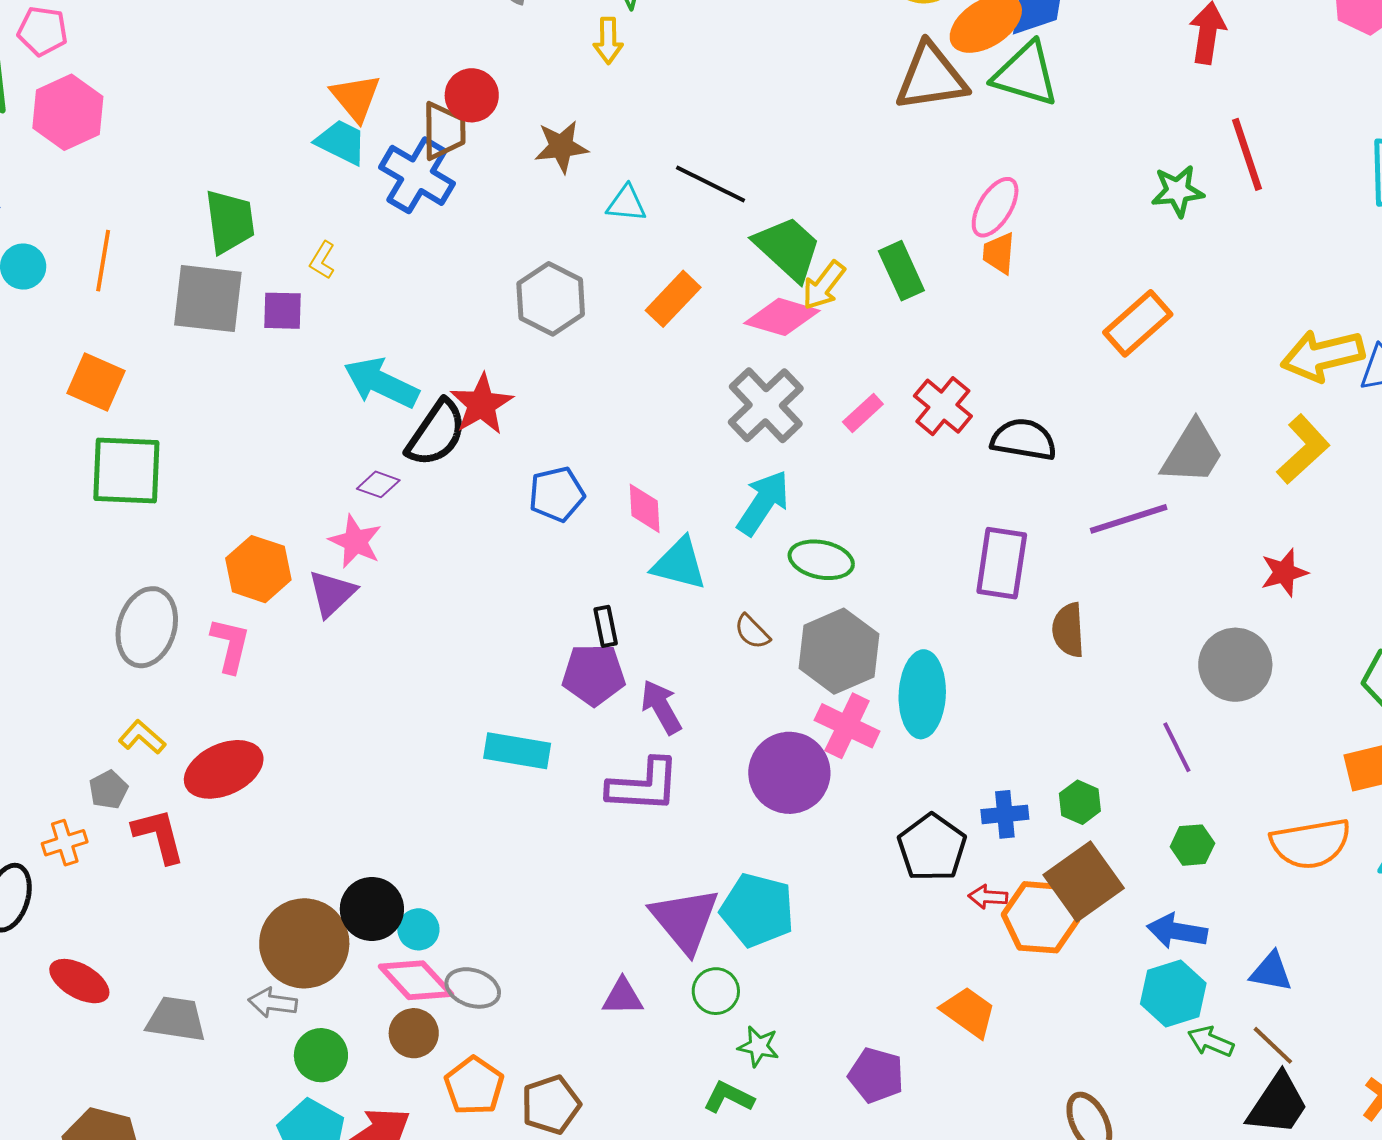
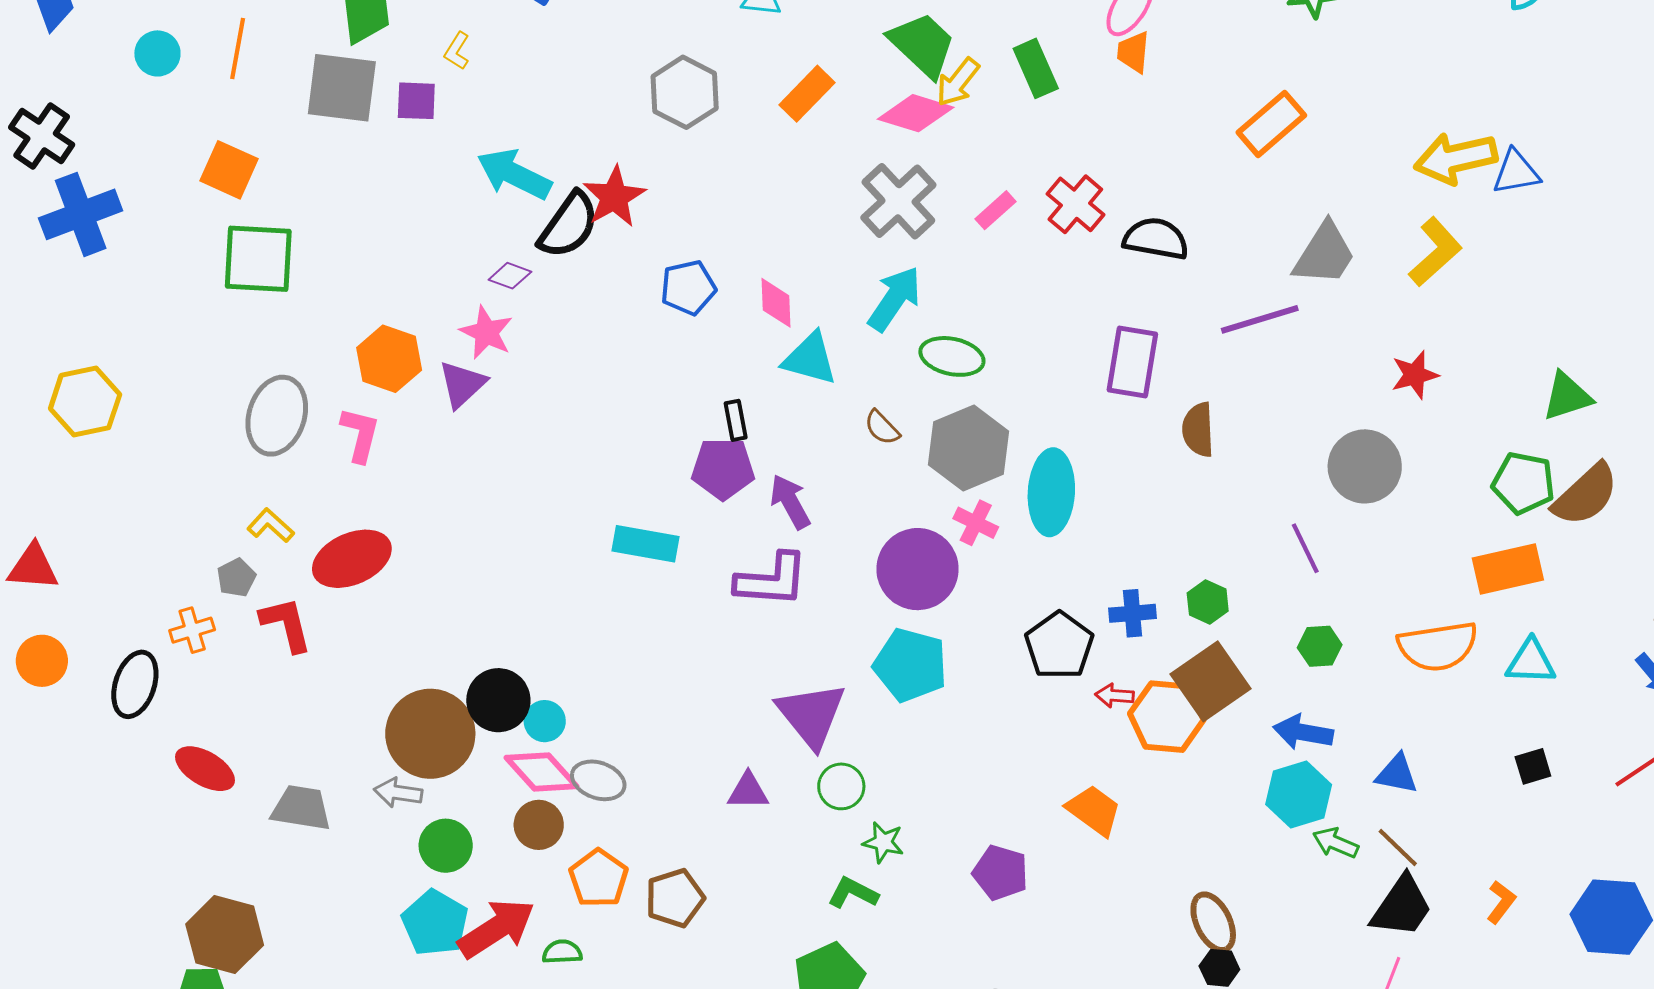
pink cross: (847, 726) -> (976, 523), size x0.7
cyan pentagon: (757, 910) -> (910, 665), moved

